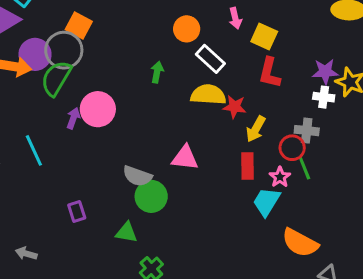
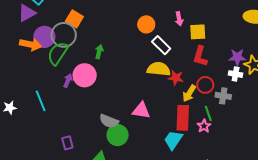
yellow square: (264, 36) -> (198, 32), turned -30
green arrow: (157, 72) -> (99, 52), moved
red circle: (292, 148) -> (205, 85), moved
red rectangle: (248, 166) -> (183, 118), size x1.4
green line: (304, 168) -> (208, 113), moved
cyan trapezoid: (266, 202) -> (173, 140), moved

